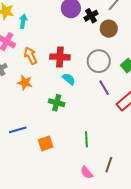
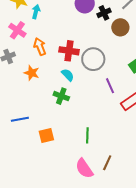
gray circle: (99, 61) -> (93, 59), moved
cyan semicircle: (69, 79) -> (68, 75), moved
pink semicircle: (87, 173) -> (84, 168), size x1.5

